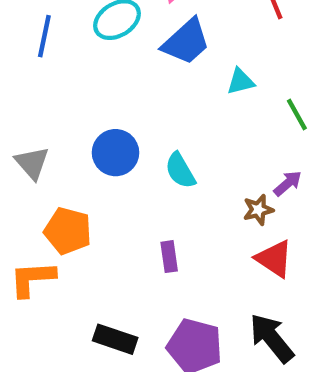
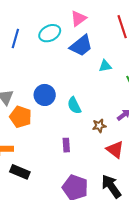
brown star: (258, 210) -> (99, 126), moved
orange pentagon: (68, 231) -> (21, 117), moved
black rectangle: (115, 339) -> (20, 172), moved

